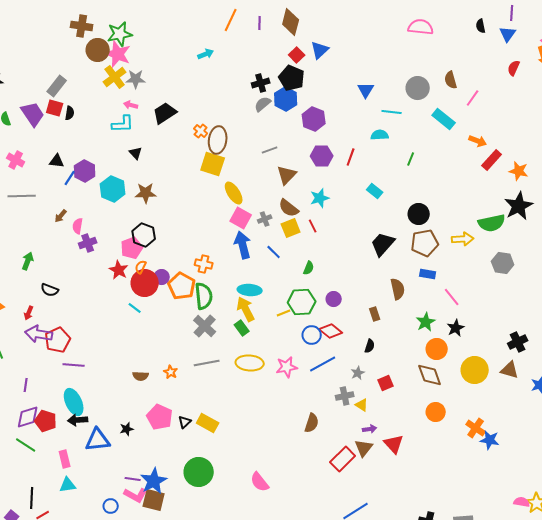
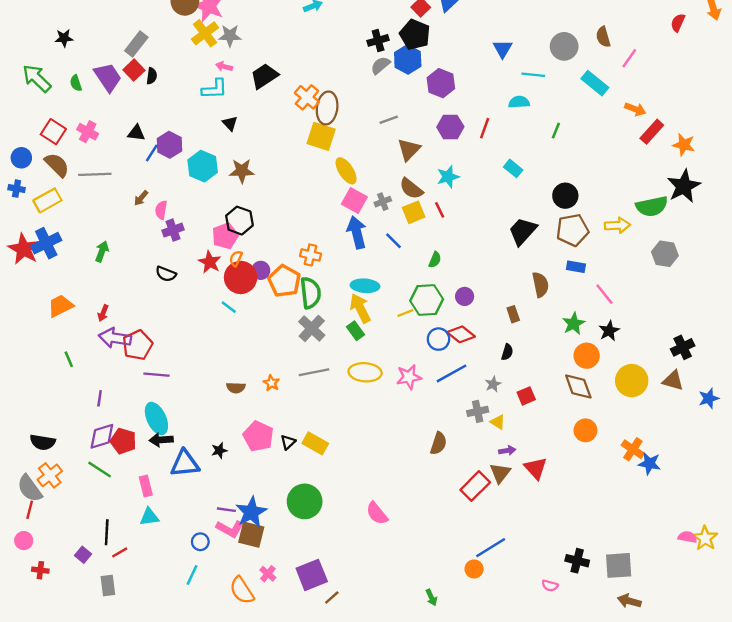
red square: (55, 108) -> (134, 70), turned 30
orange cross: (201, 131) -> (307, 97), size x1.5
black semicircle: (50, 290) -> (166, 274), moved

